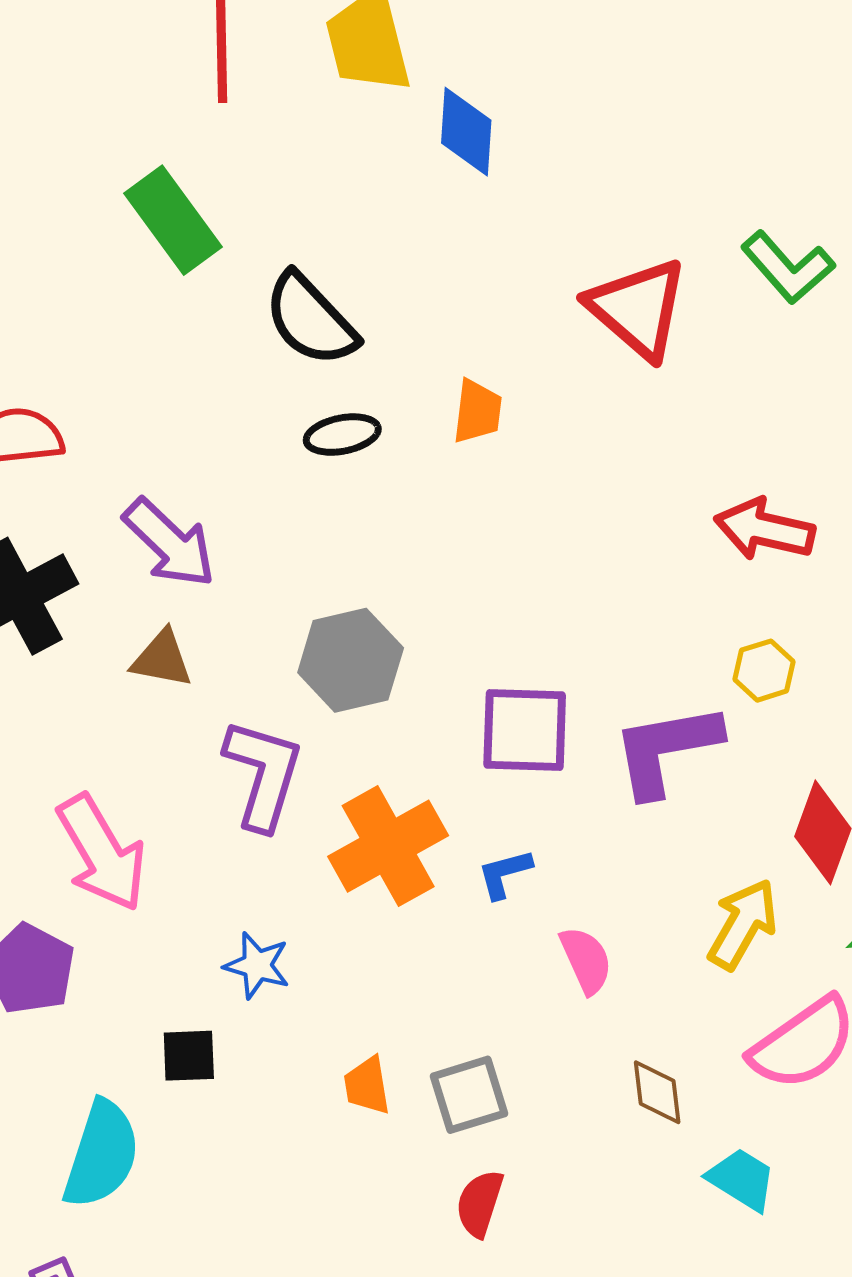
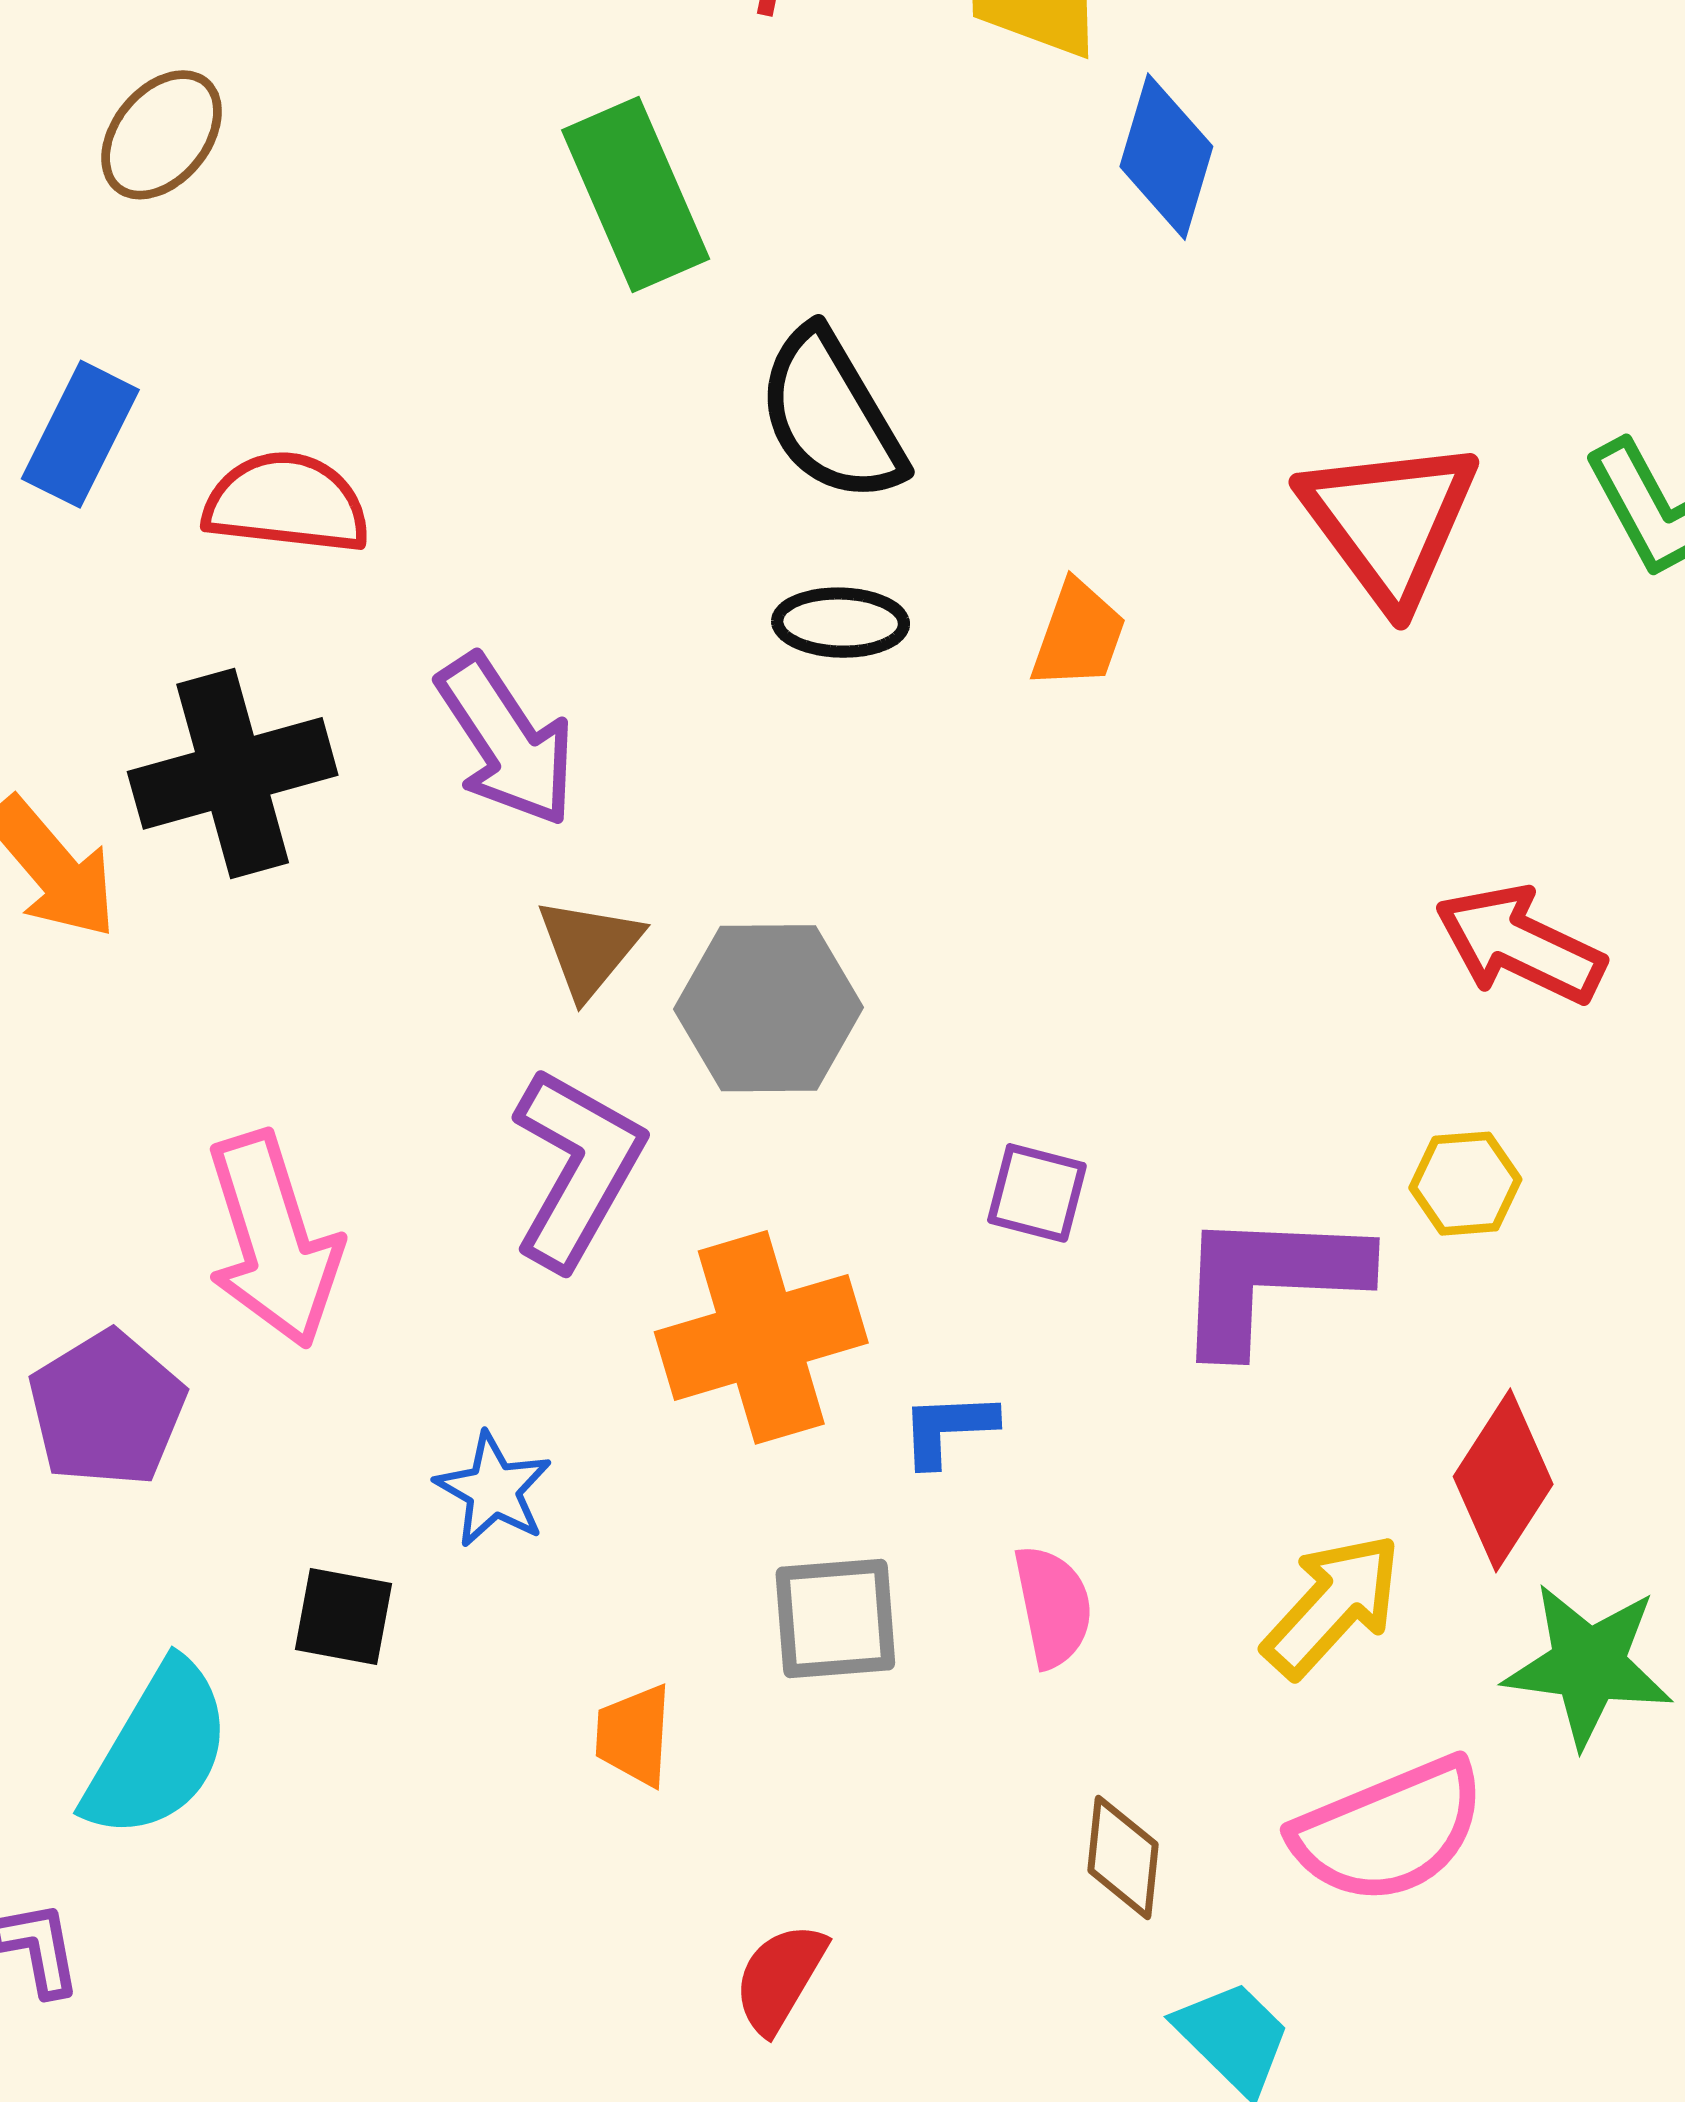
brown triangle: (162, 659) -> (589, 947), moved, turned 46
purple square: (525, 730) -> (1037, 1193), size x0.6
gray square: (469, 1095) -> (835, 1619), moved

